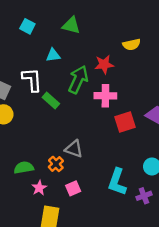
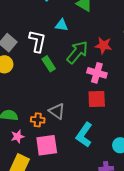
red square: (125, 122) -> (97, 99), moved
orange cross: (56, 164) -> (38, 120), turned 32
cyan L-shape: (117, 182) -> (84, 135), moved
pink square: (73, 188) -> (47, 145), size x1.6

